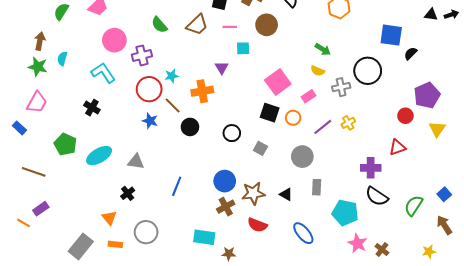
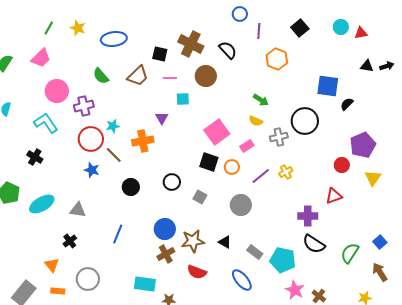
black circle: (190, 127) -> (131, 187), moved
gray rectangle: (317, 187) -> (255, 252), moved, turned -56

